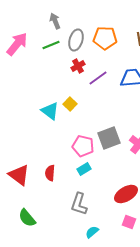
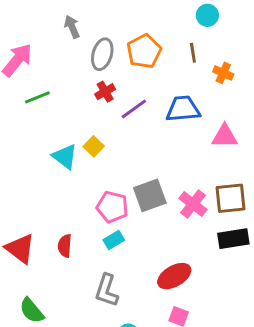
orange pentagon: (105, 38) -> (144, 51), turned -30
green line: (51, 45) -> (37, 97), moved

